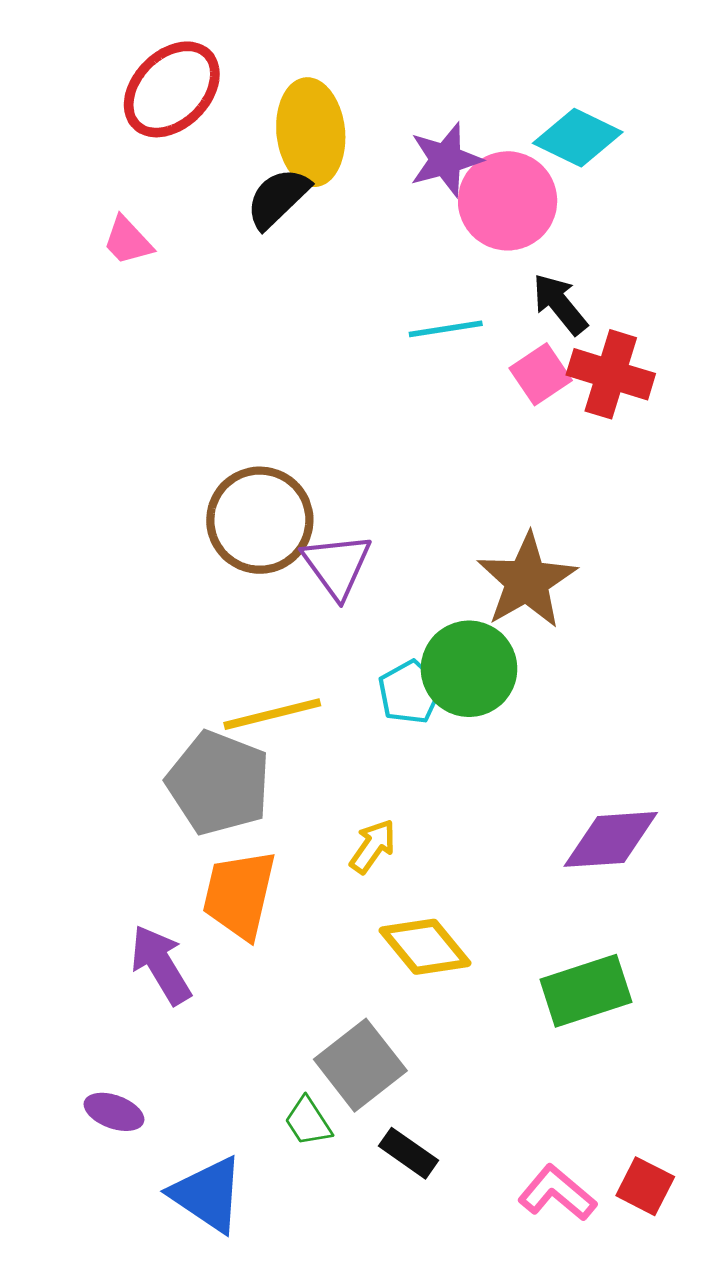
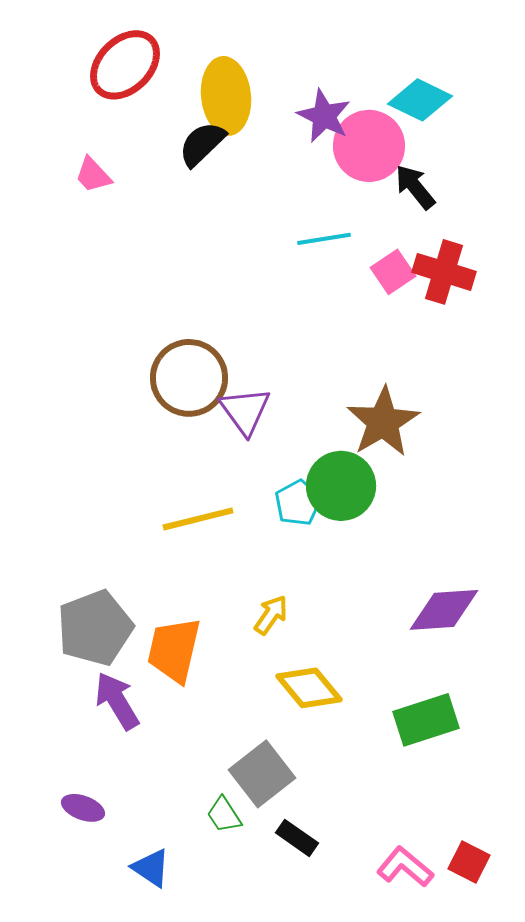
purple star: (446, 160) -> (324, 116), turned -30
black arrow: (560, 304) -> (415, 187), moved
gray pentagon: (219, 783) -> (95, 628), moved, turned 30
blue triangle: (208, 1194) -> (151, 868), size x0.7

